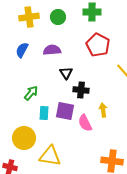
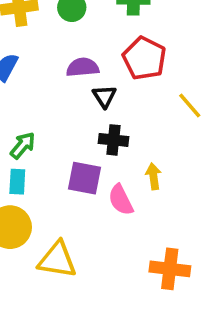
purple semicircle: (52, 50) -> (83, 67), moved
black triangle: (66, 73) -> (104, 96), moved
cyan rectangle: (44, 113) -> (17, 182), moved

